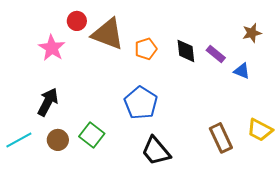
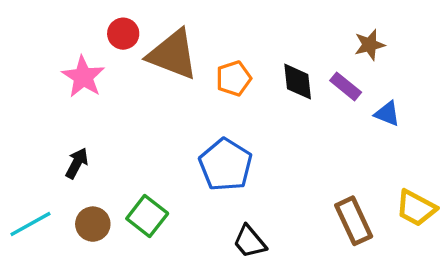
brown star: (252, 33) -> (370, 45), moved
black arrow: (48, 102) -> (77, 163), size x0.7
black trapezoid: (156, 151) -> (250, 242), size x0.7

